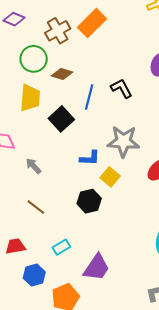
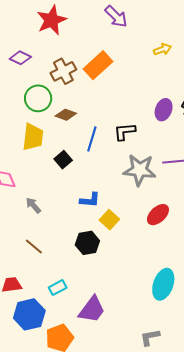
black L-shape: (122, 88) -> (125, 132), turned -70
black square: (61, 119) -> (63, 160), size x0.7
gray star: (123, 141) -> (140, 170), moved
blue hexagon: (34, 275) -> (29, 314), size x1.4

